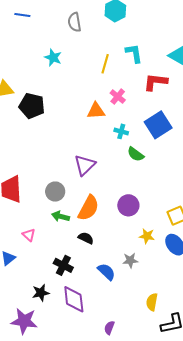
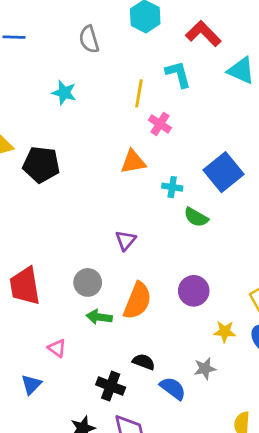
red L-shape: (155, 82) -> (203, 34), moved, turned 45
pink cross: (118, 97) -> (160, 124), moved
purple triangle: (85, 165) -> (126, 240), size x0.7
black semicircle: (86, 238) -> (144, 362), moved

